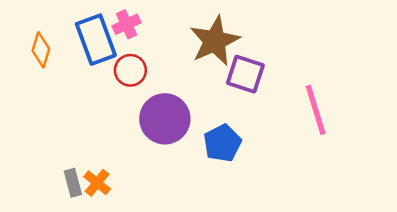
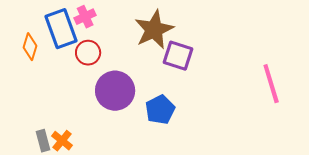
orange diamond: (41, 50) -> (30, 47), moved
pink line: (316, 110) -> (271, 84), moved

